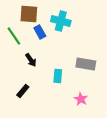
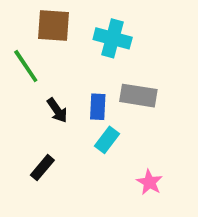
blue rectangle: (40, 32) -> (98, 107), moved, turned 32
gray rectangle: (86, 64) -> (138, 96), moved
cyan rectangle: (58, 76) -> (107, 140), turned 32

